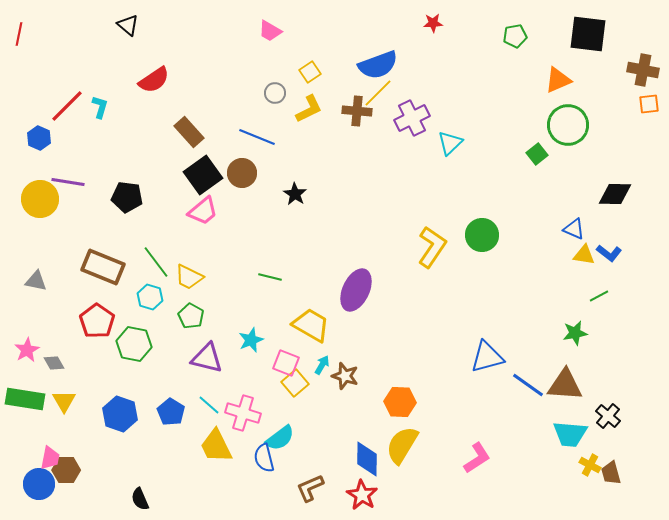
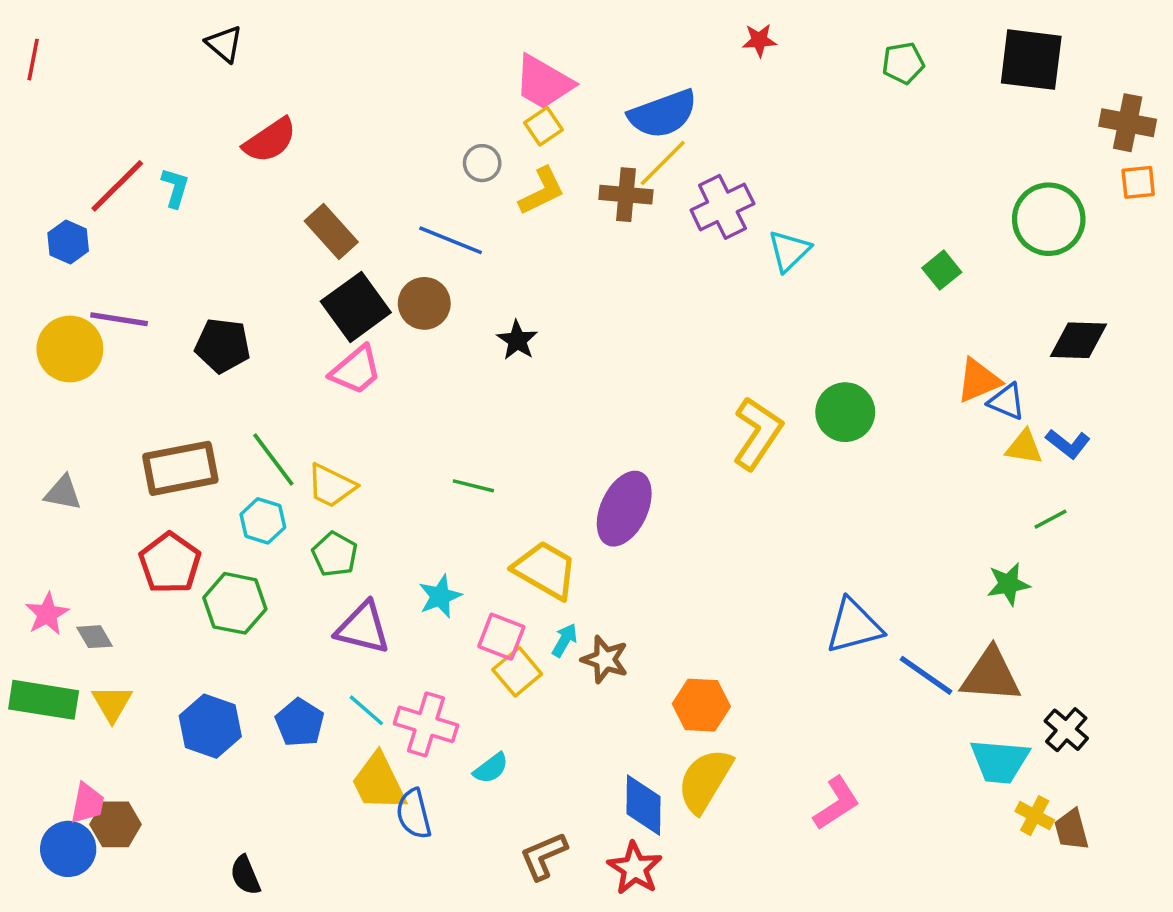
pink trapezoid: (270, 31) -> (544, 82), moved, size x1.5
orange triangle: (558, 80) -> (979, 381), moved
green circle: (568, 125) -> (1049, 219), moved
brown rectangle: (103, 267) -> (180, 468), turned -33
cyan semicircle: (280, 438) -> (491, 768), size x0.7
blue semicircle: (264, 458) -> (414, 814), moved

